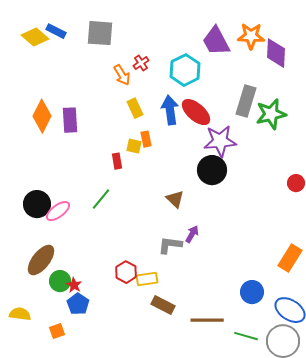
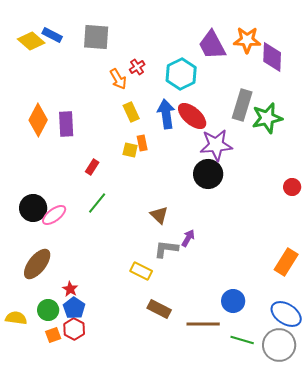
red rectangle: (117, 161) -> (92, 167), moved, turned 42
brown triangle: (175, 199) -> (159, 215), moved
red hexagon: (126, 272) -> (74, 329), moved
yellow rectangle: (147, 279) -> (141, 271), moved, turned 35
green circle: (60, 281) -> (48, 310), moved
blue circle: (252, 292) -> (233, 301), moved

